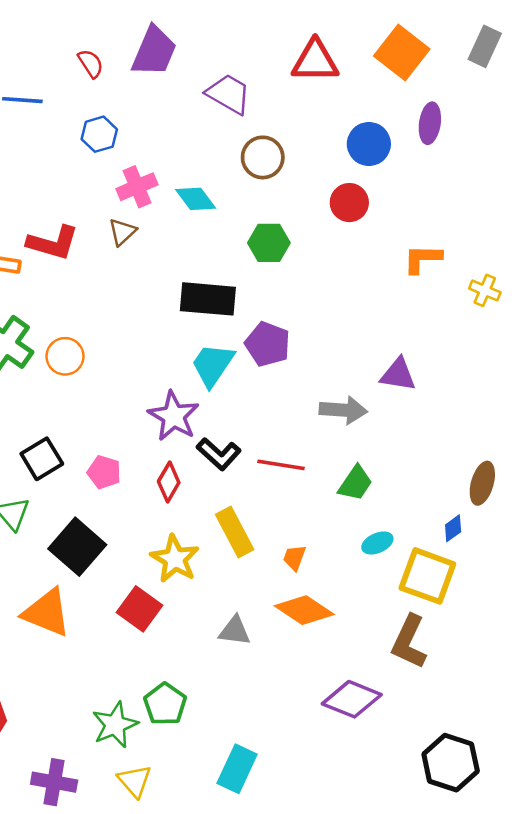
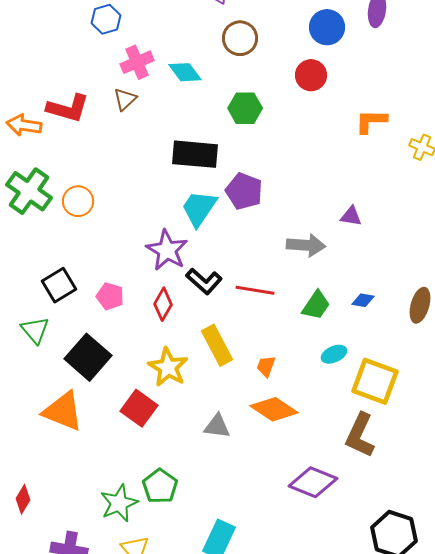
purple triangle: (398, 375) -> (351, 216), size x0.7
blue diamond: (453, 528) -> (363, 300), moved, turned 45

